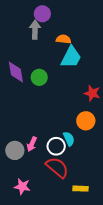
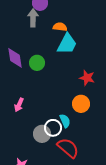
pink arrow: (32, 144) -> (19, 105), moved
gray circle: (15, 150) -> (42, 134), moved
red semicircle: (57, 167) -> (68, 148), moved

